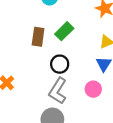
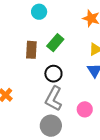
pink circle: (93, 89) -> (85, 109), moved

